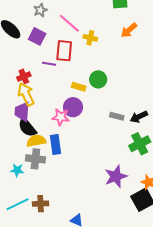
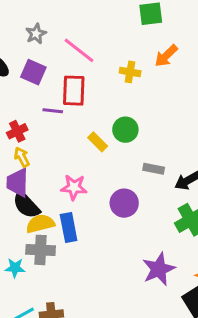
yellow cross: (90, 38) -> (130, 72), moved
yellow rectangle: (79, 87) -> (98, 142), turned 32
yellow arrow: (26, 94) -> (22, 157), size x0.6
purple circle: (73, 107) -> (124, 203), moved
gray rectangle: (117, 116) -> (154, 169), moved

